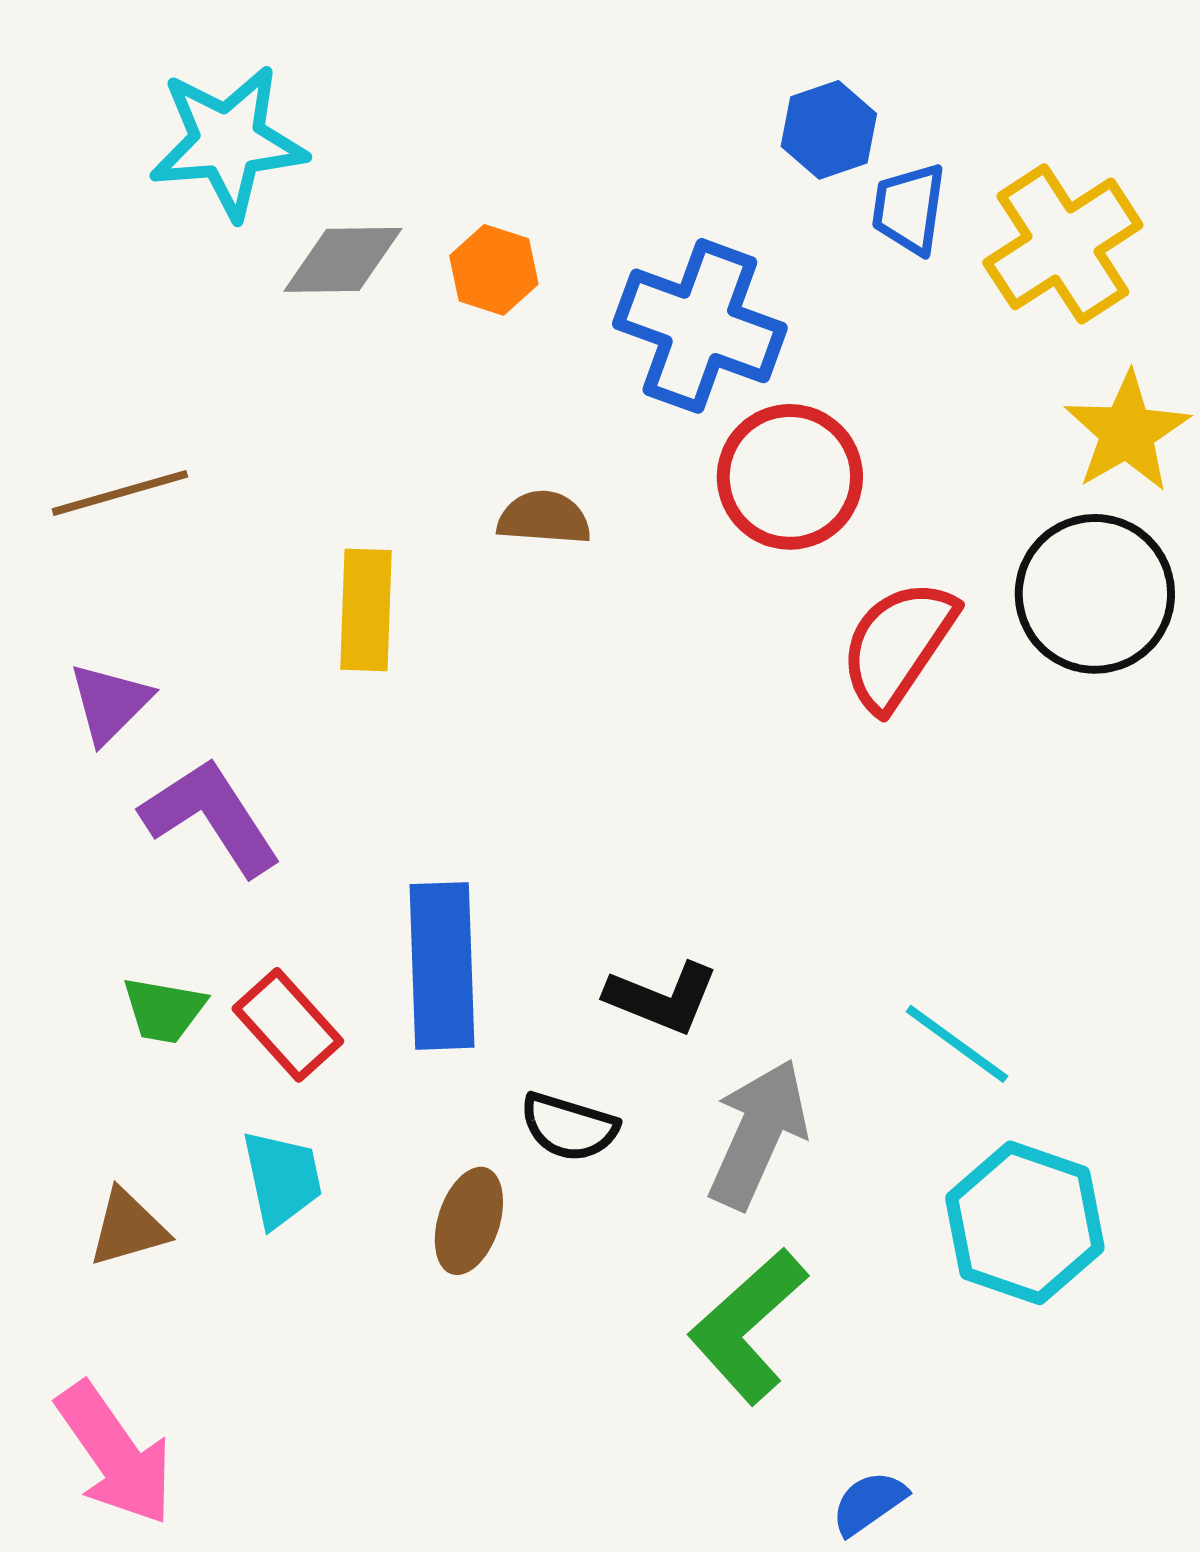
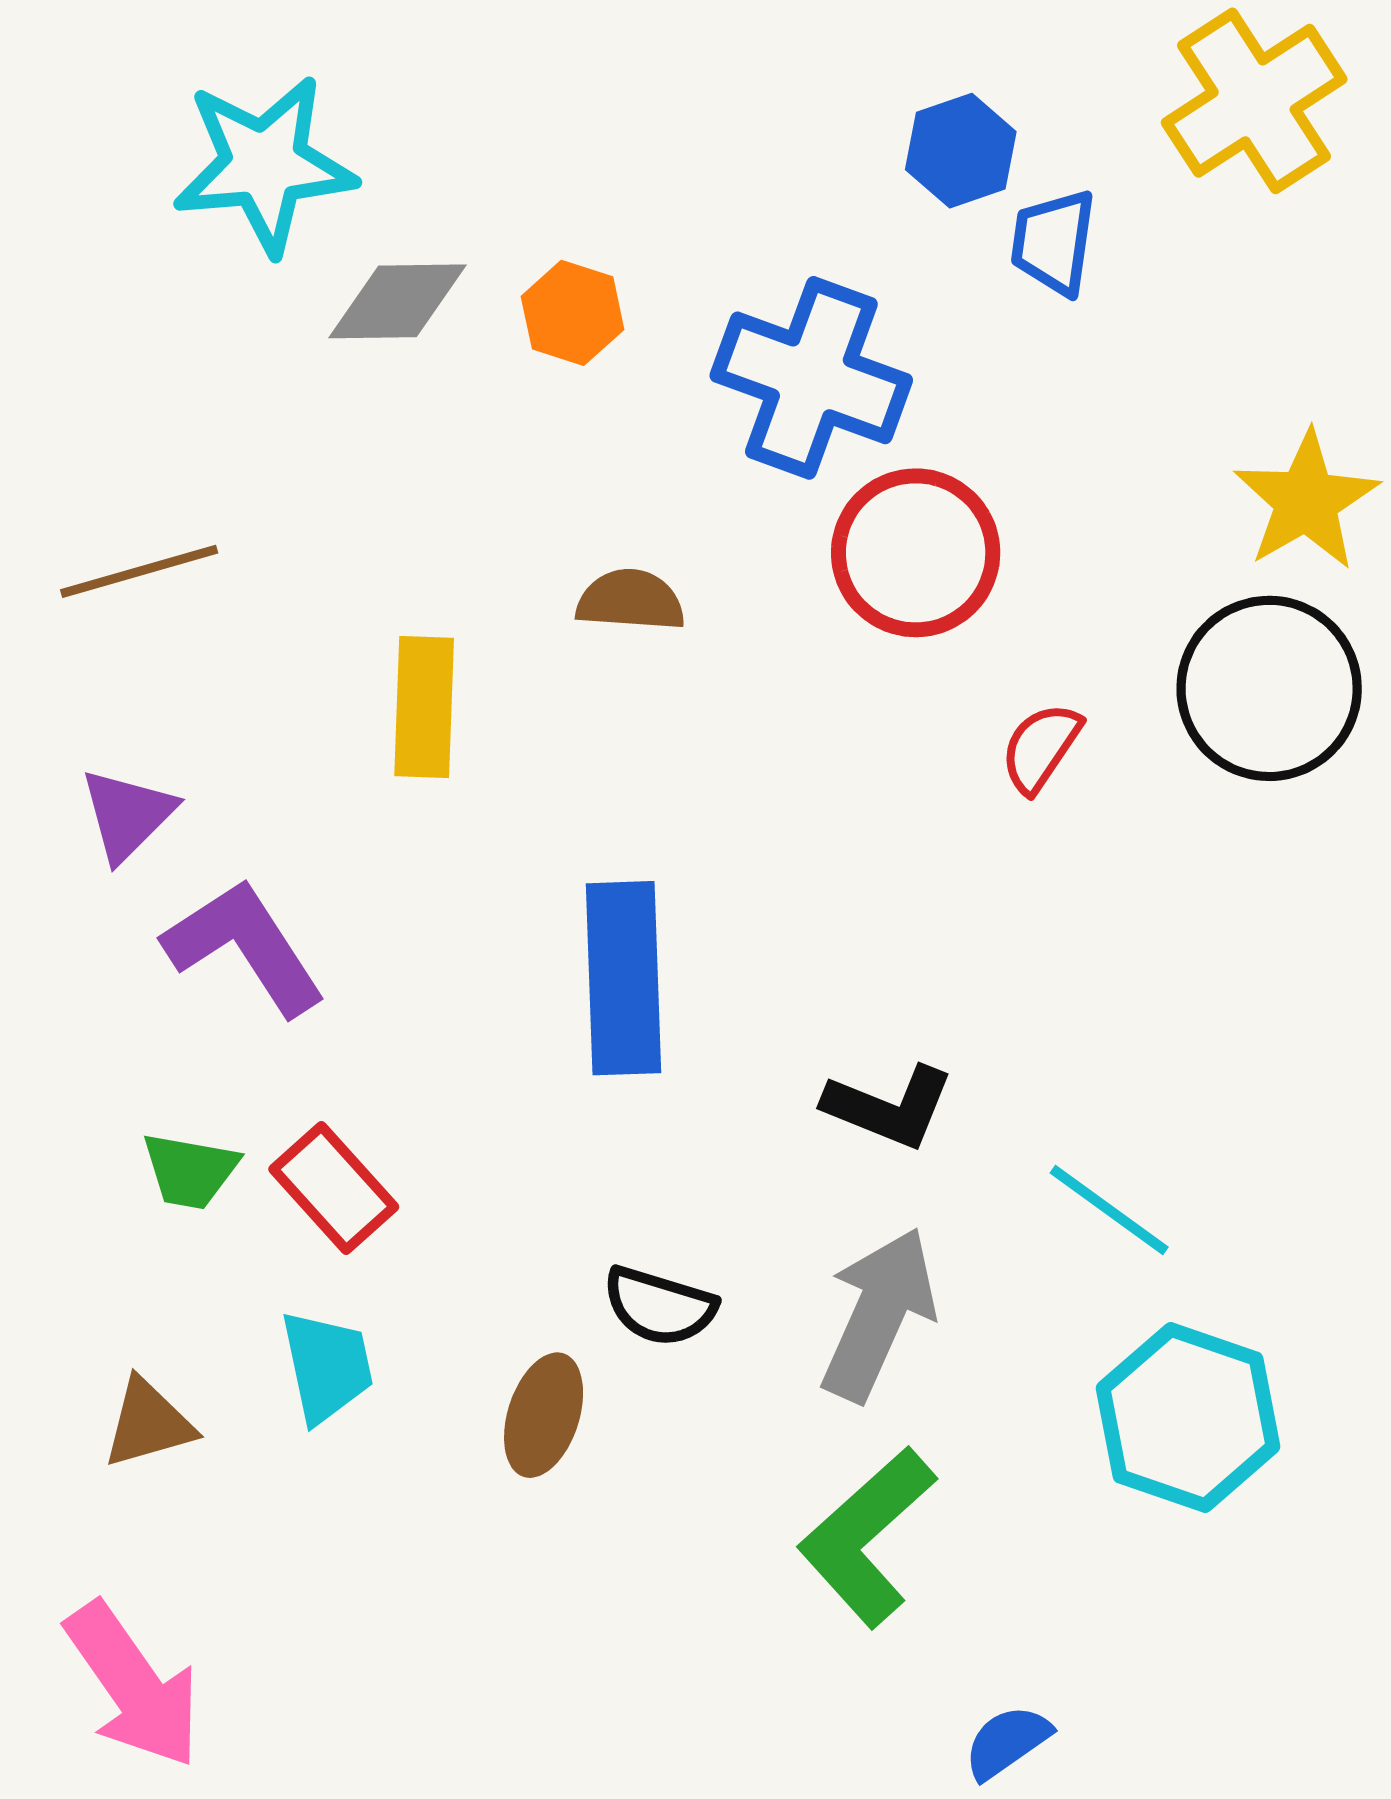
yellow cross: (1063, 244) -> (1254, 101), moved
red semicircle: (898, 645) -> (1041, 748), size x0.6
blue rectangle: (442, 966) -> (624, 978), moved
black L-shape: (662, 998) -> (889, 1107), moved

